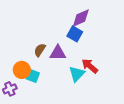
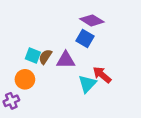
purple diamond: (81, 18) -> (92, 20), turned 55
cyan square: (33, 76) -> (33, 56), moved

